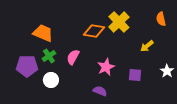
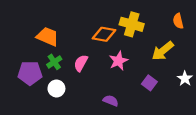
yellow cross: (119, 22) -> (132, 24), turned -30
yellow arrow: (147, 46) -> (163, 51), size x1.5
pink star: (106, 67) -> (118, 61), moved
purple square: (135, 75) -> (149, 83), turned 32

